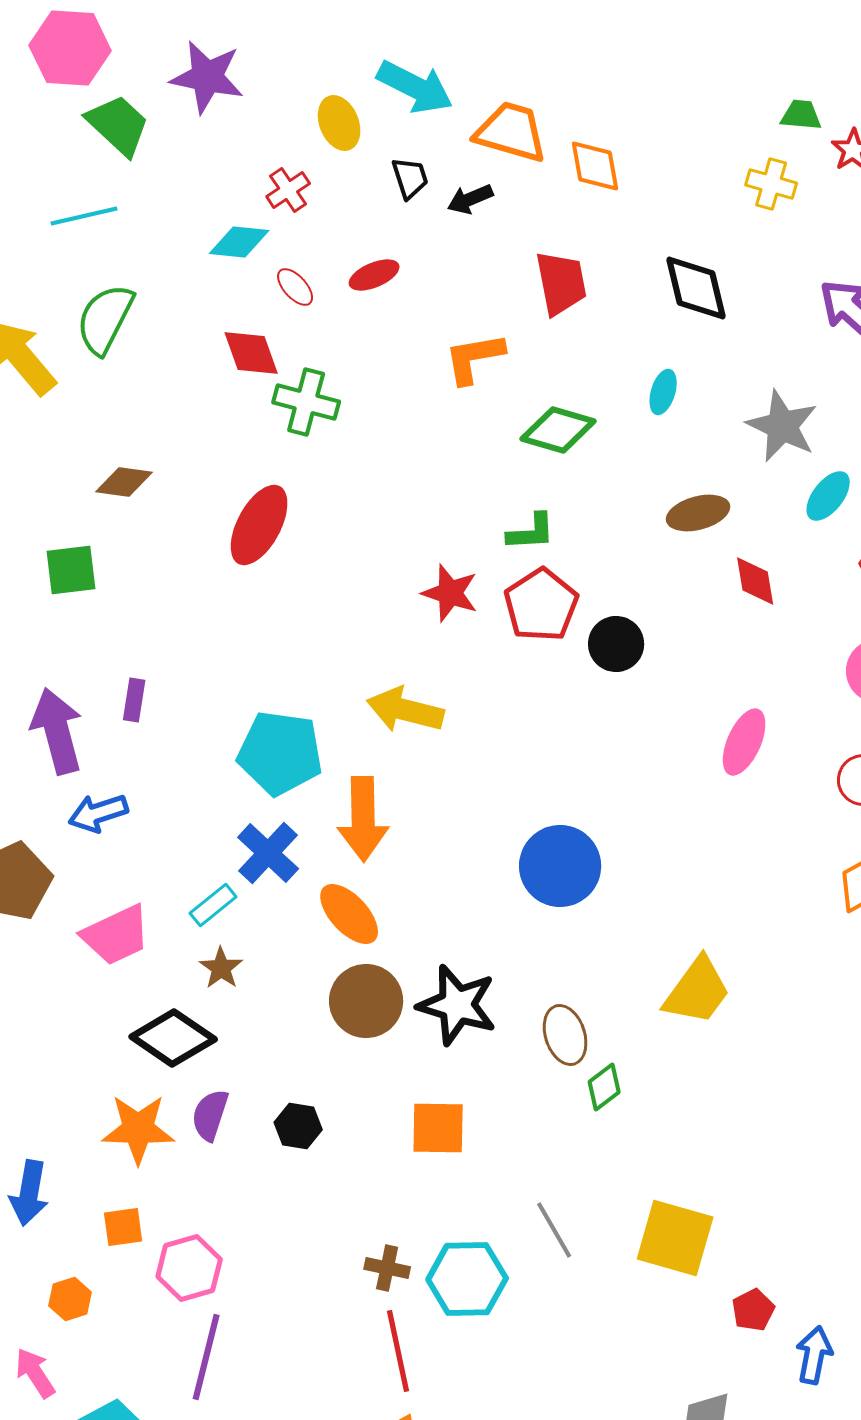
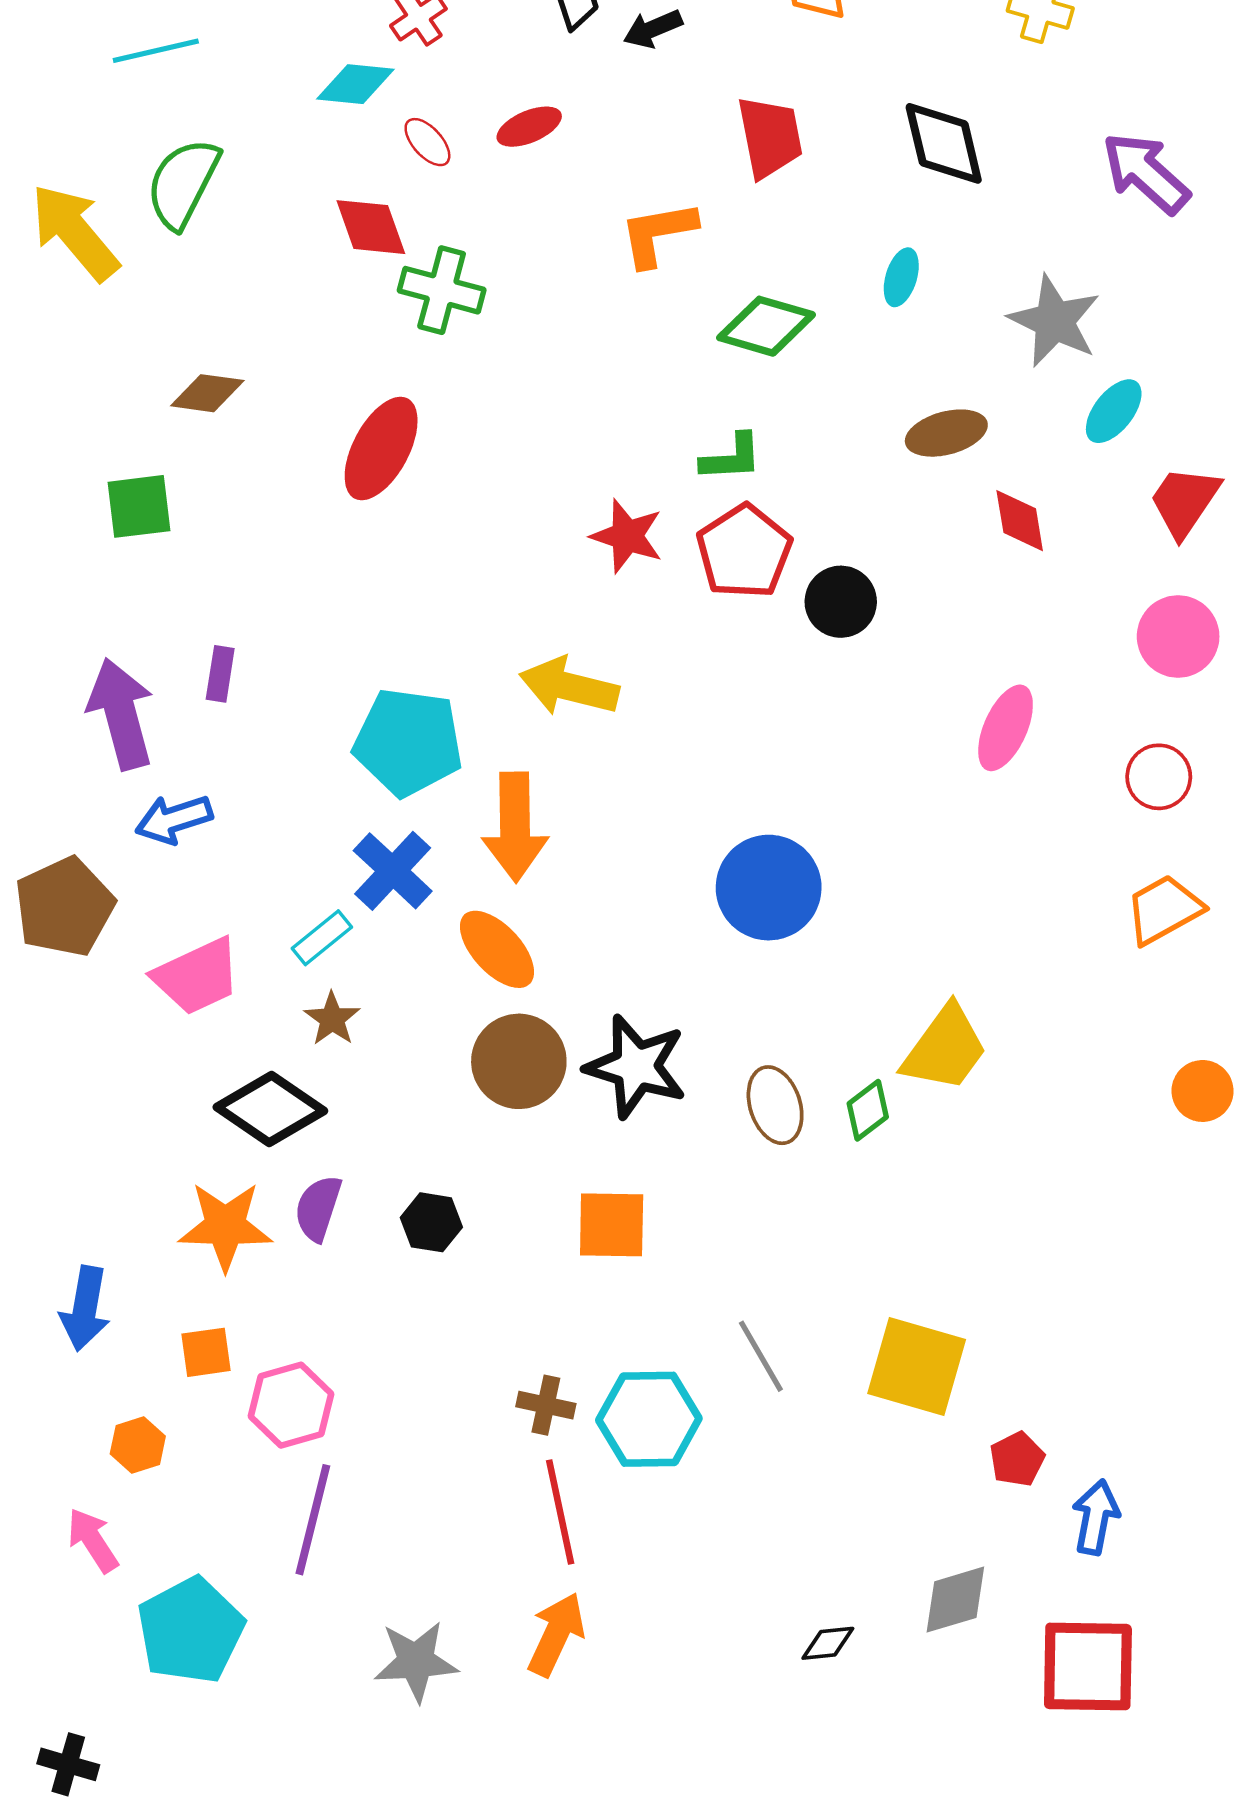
green diamond: (604, 1087) -> (868, 1110), moved

